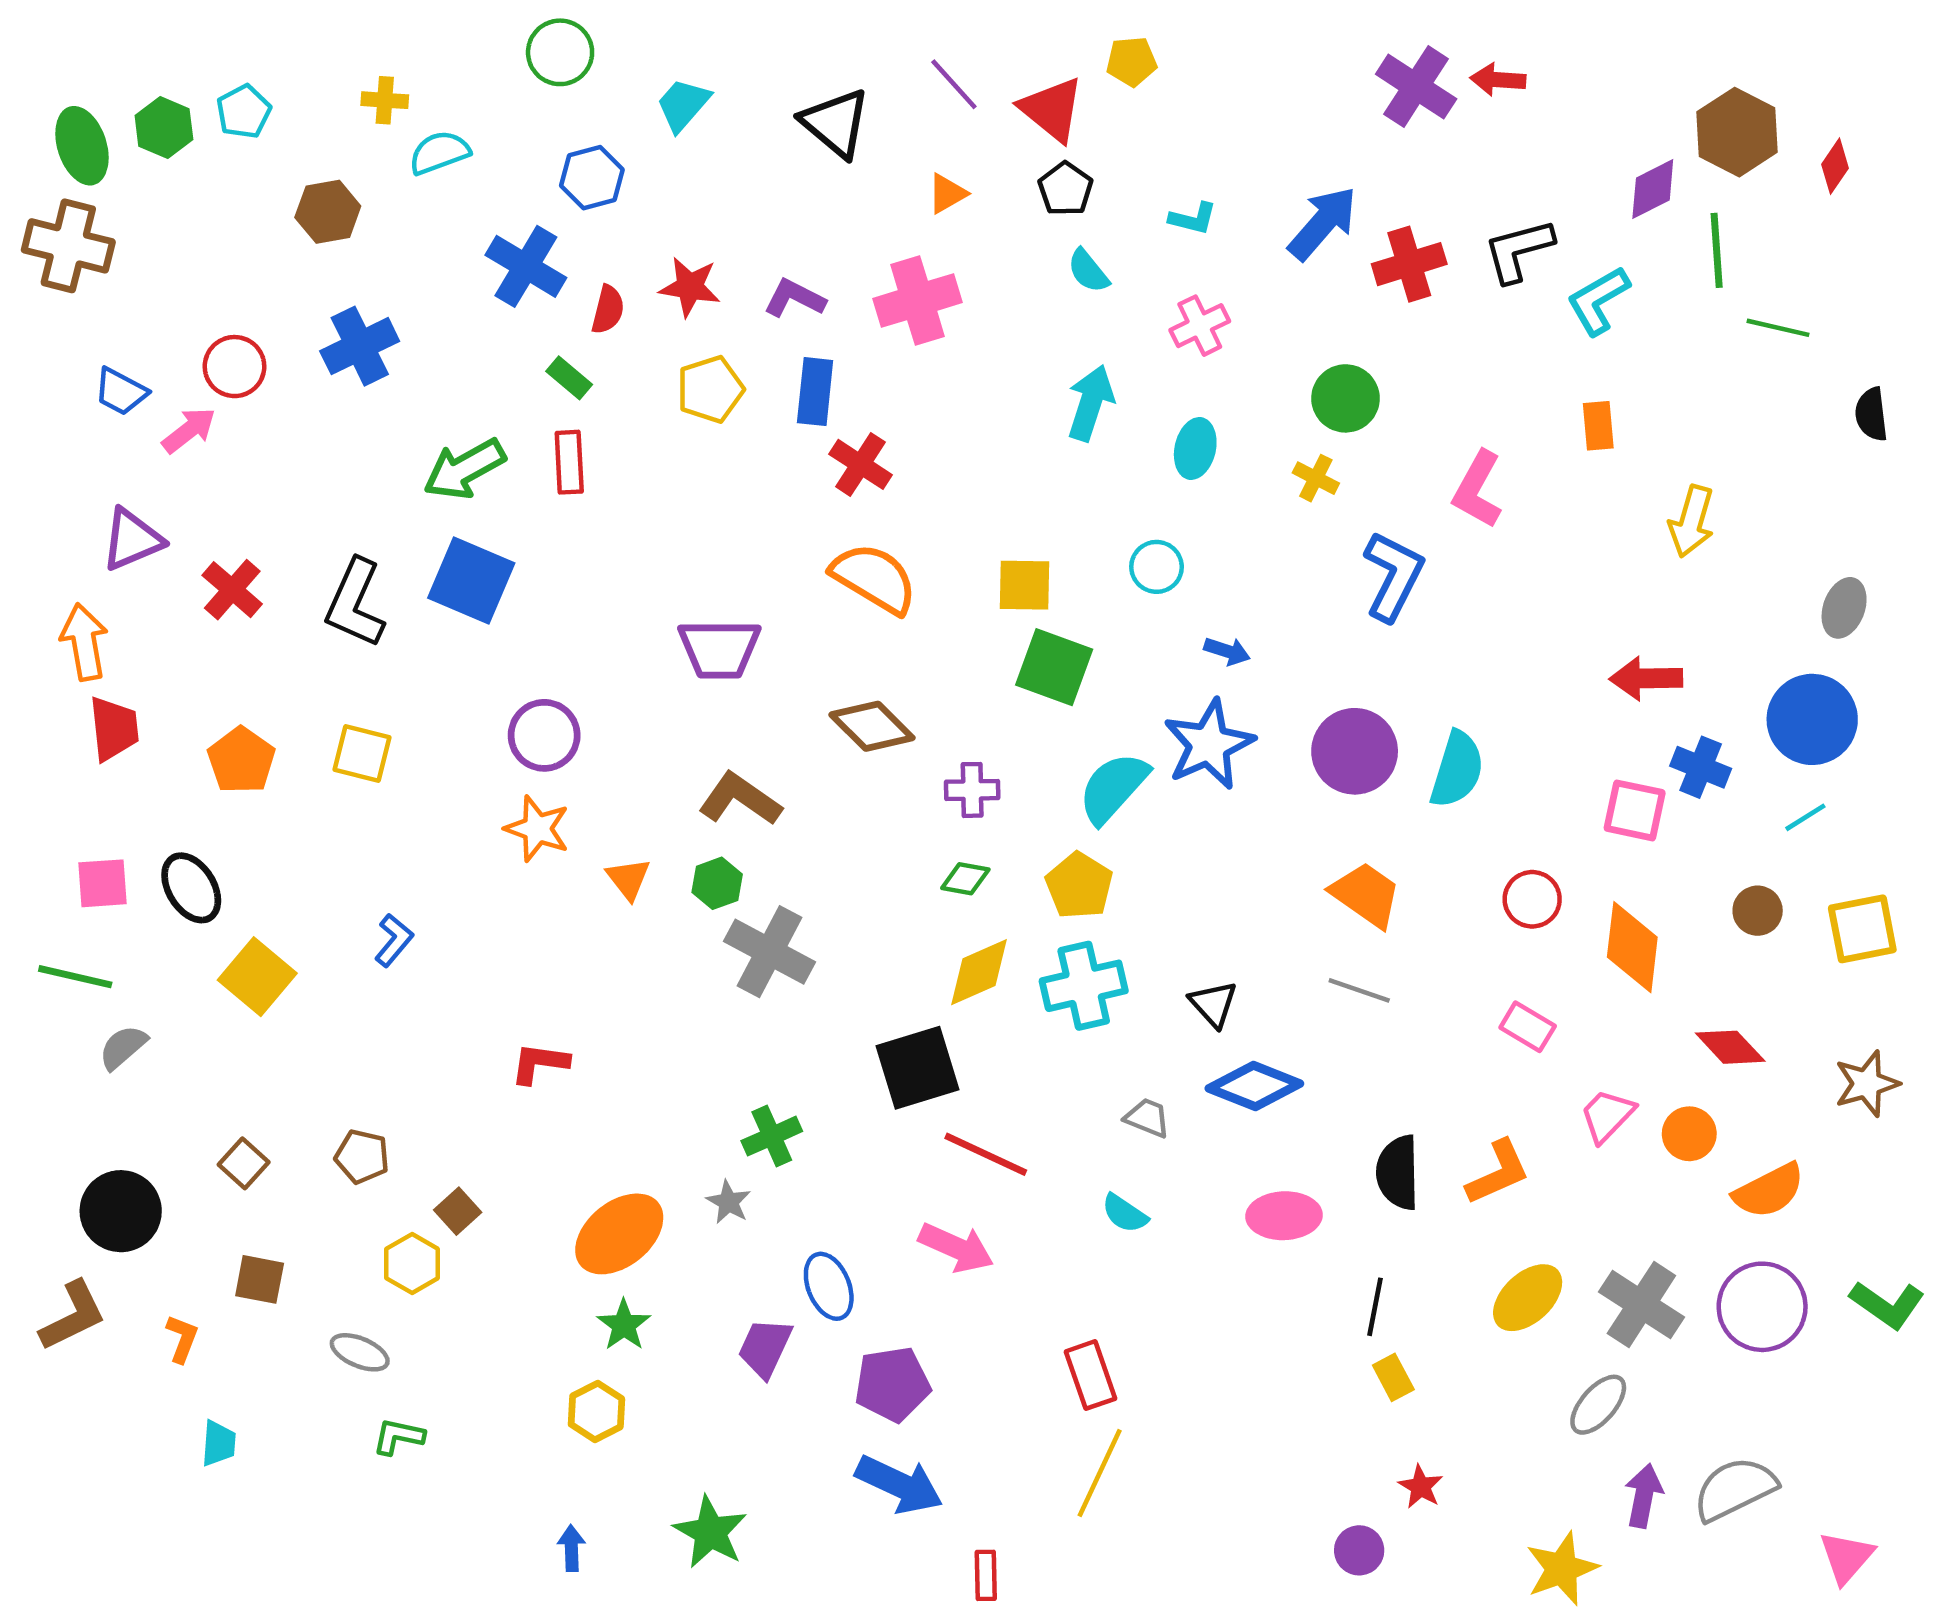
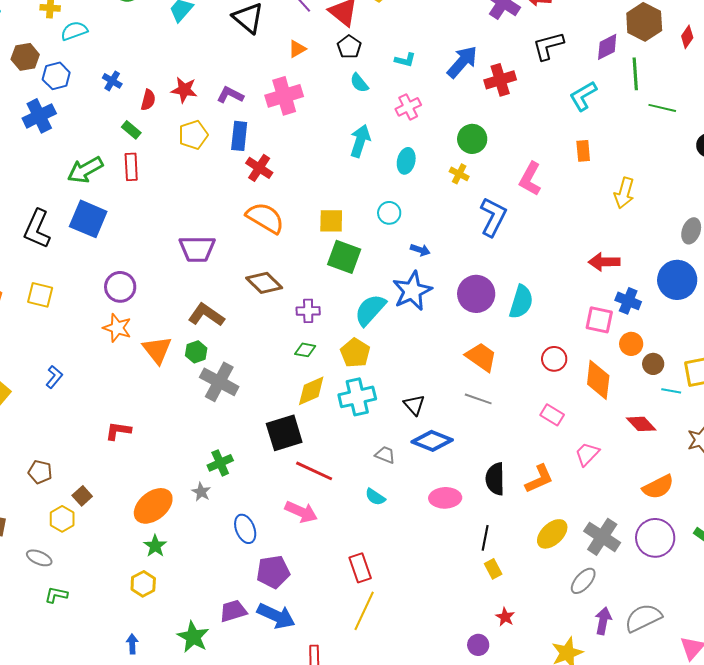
blue hexagon: (592, 178) -> (56, 76), moved
black L-shape: (1519, 250) -> (548, 46), moved
blue cross: (526, 266) -> (112, 81), size x0.6
cyan line: (1805, 817) -> (671, 391), moved, turned 42
orange triangle: (628, 879) -> (157, 350), size x1.5
orange circle: (1689, 1134) -> (631, 344), moved
purple trapezoid: (765, 1348) -> (233, 611), moved, turned 48

